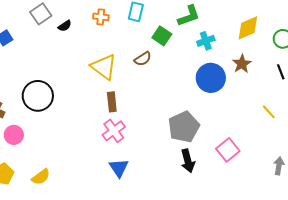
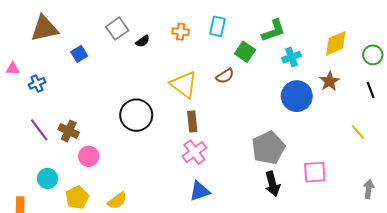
black circle: (38, 96) -> (136, 115), moved
pink square: (228, 150) -> (315, 172), turned 35
blue triangle: (119, 168) -> (200, 191), turned 45

